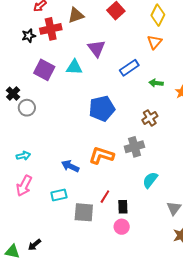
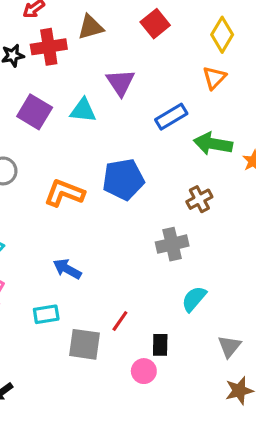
green arrow: (156, 83) -> (213, 144), size x1.6
orange L-shape: (101, 155) -> (64, 193), moved
black rectangle: (123, 207) -> (160, 345), moved

